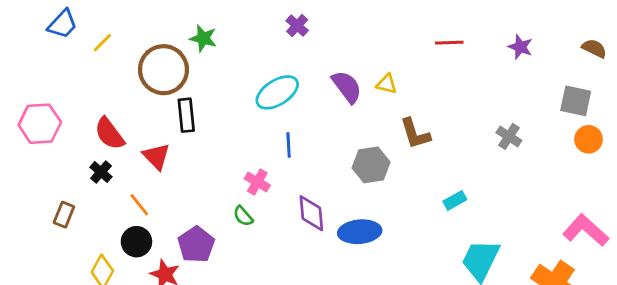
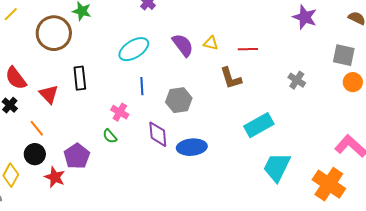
red line: (449, 43) -> (248, 49), moved
purple star: (520, 47) -> (305, 17), size x1.4
black rectangle: (186, 115) -> (80, 78), moved
gray hexagon: (371, 165) -> (179, 100), moved
cyan rectangle: (455, 200) -> (259, 125), size x1.8

